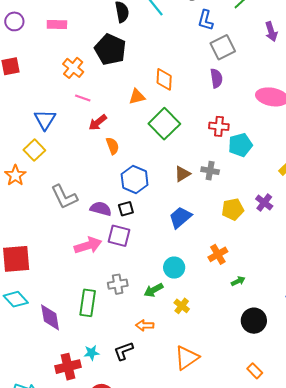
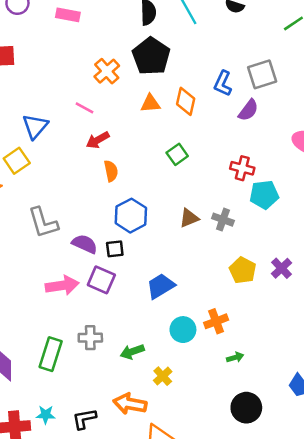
blue L-shape: (205, 20) -> (223, 84), moved
black pentagon: (110, 49) -> (151, 56), moved
orange cross: (73, 68) -> (107, 71), moved
purple semicircle: (216, 78) -> (248, 110), turned 36
orange triangle: (137, 97) -> (150, 103), moved
green square: (164, 124) -> (177, 154), size x0.6
yellow pentagon: (233, 209) -> (243, 270), turned 30
blue trapezoid: (180, 217) -> (161, 286), moved
cyan circle: (174, 268) -> (183, 330), moved
orange arrow: (145, 325) -> (130, 404), moved, size x1.5

